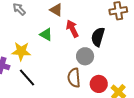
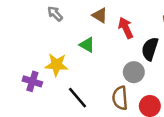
red arrow: (72, 29) -> (126, 28), moved
black line: (27, 78) -> (77, 98), moved

